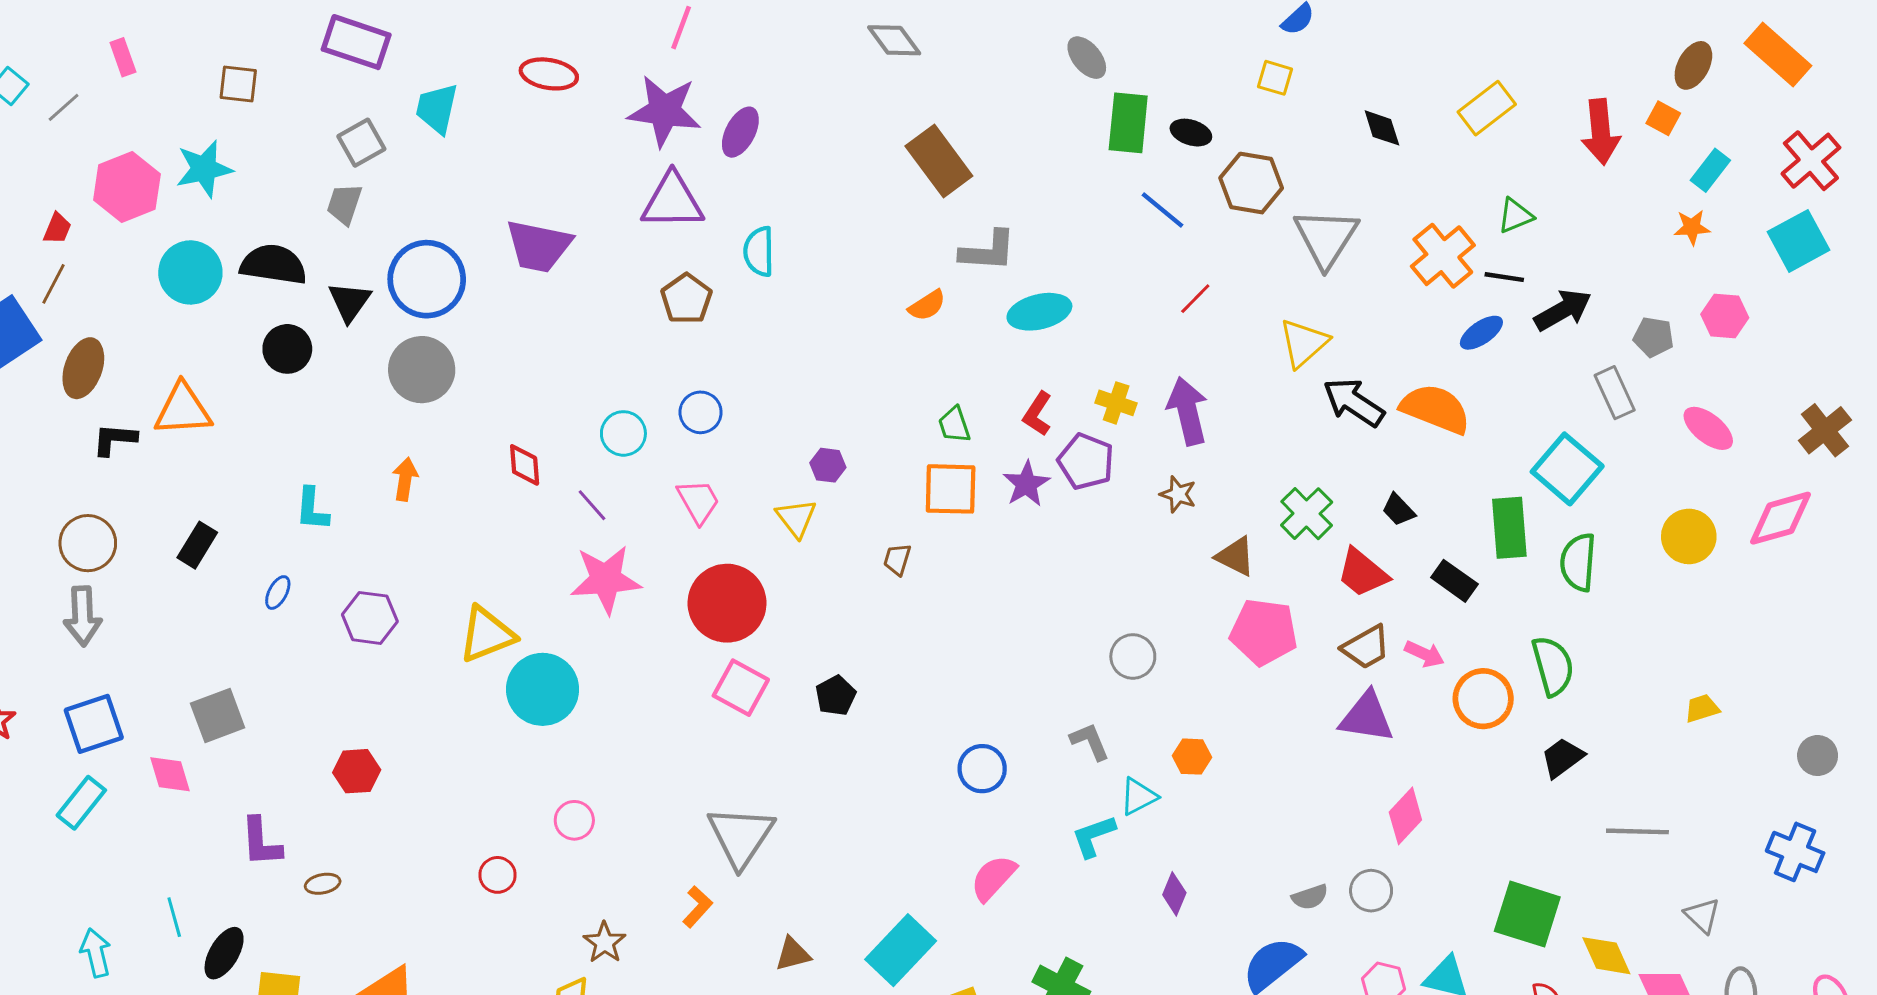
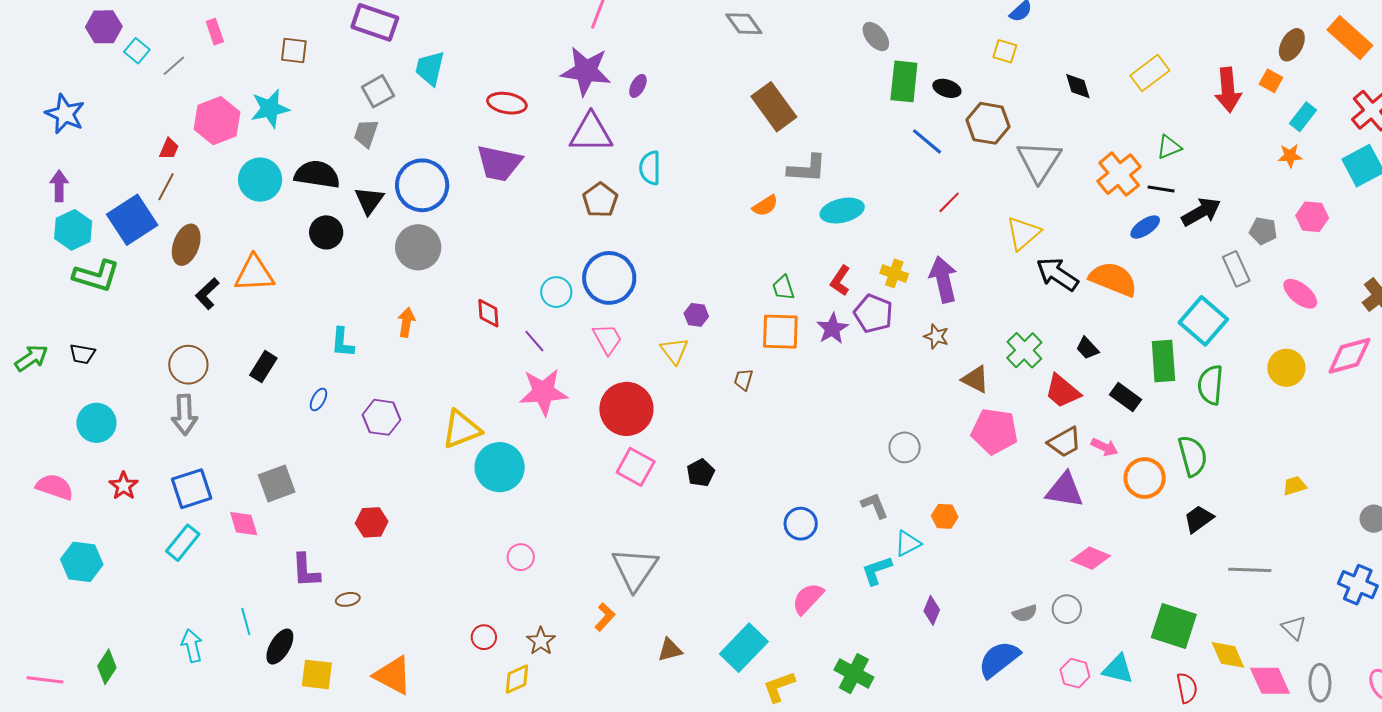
red ellipse: (549, 74) -> (507, 103), moved
purple ellipse: (740, 132) -> (638, 86), size x0.7
blue circle: (701, 412) -> (609, 278), size x1.8
black L-shape: (115, 439) -> (207, 294), turned -48
pink diamond: (1405, 816) -> (1091, 558), turned 69
red circle: (498, 875) -> (484, 637), moved

